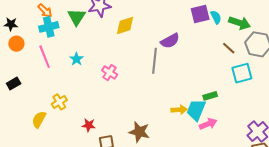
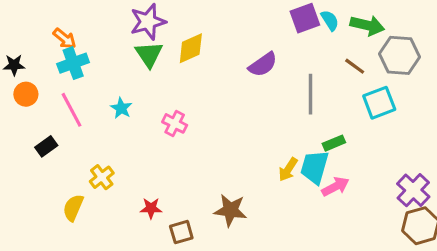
green triangle: (77, 17) -> (149, 54), moved
gray line: (155, 61) -> (311, 94), moved
black rectangle: (14, 84) -> (46, 146), moved
yellow arrow: (179, 110) -> (288, 169), turned 133

